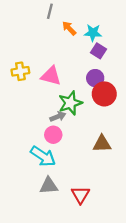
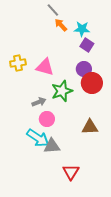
gray line: (50, 11) -> (53, 10), moved, turned -56
gray arrow: (58, 117) -> (39, 102), moved
gray triangle: (49, 186) -> (52, 146), moved

